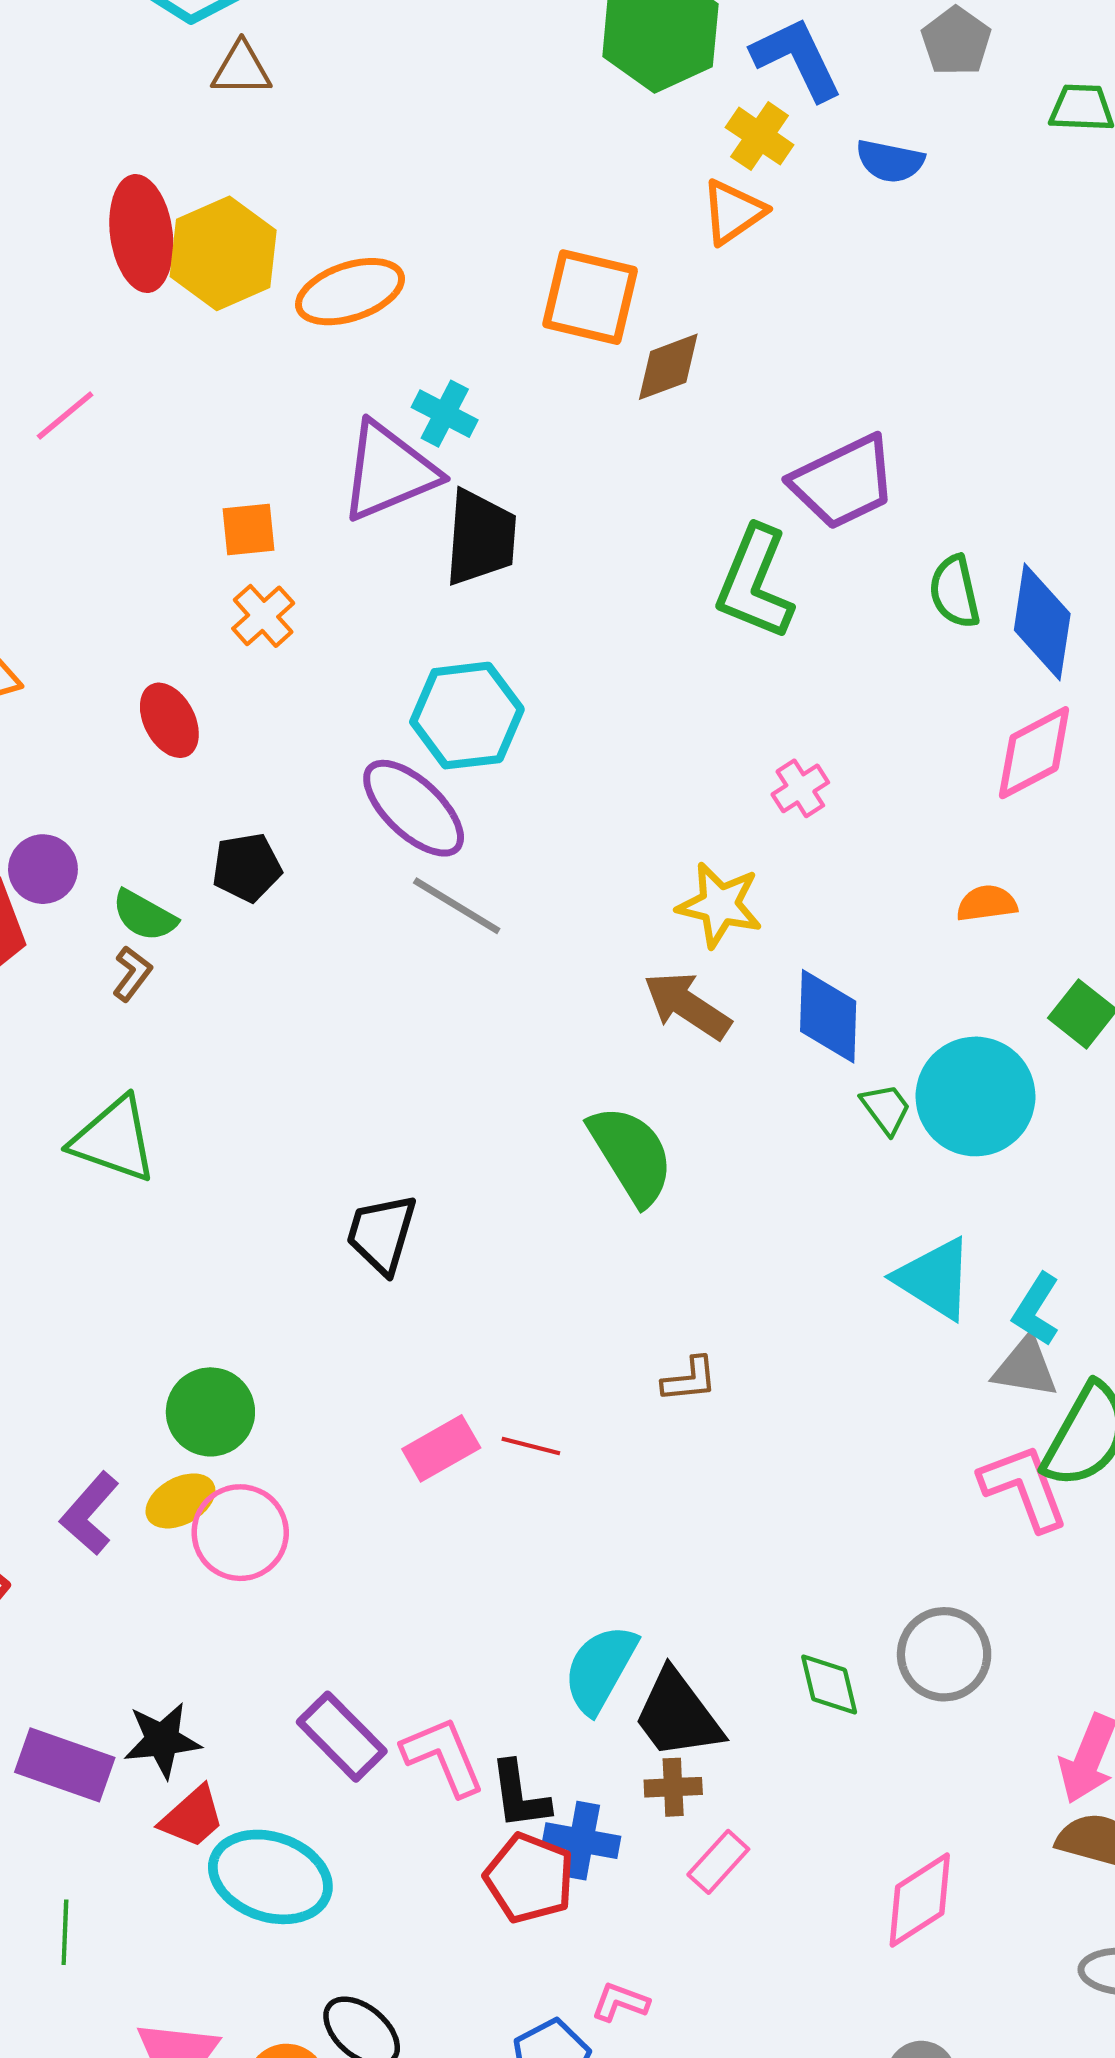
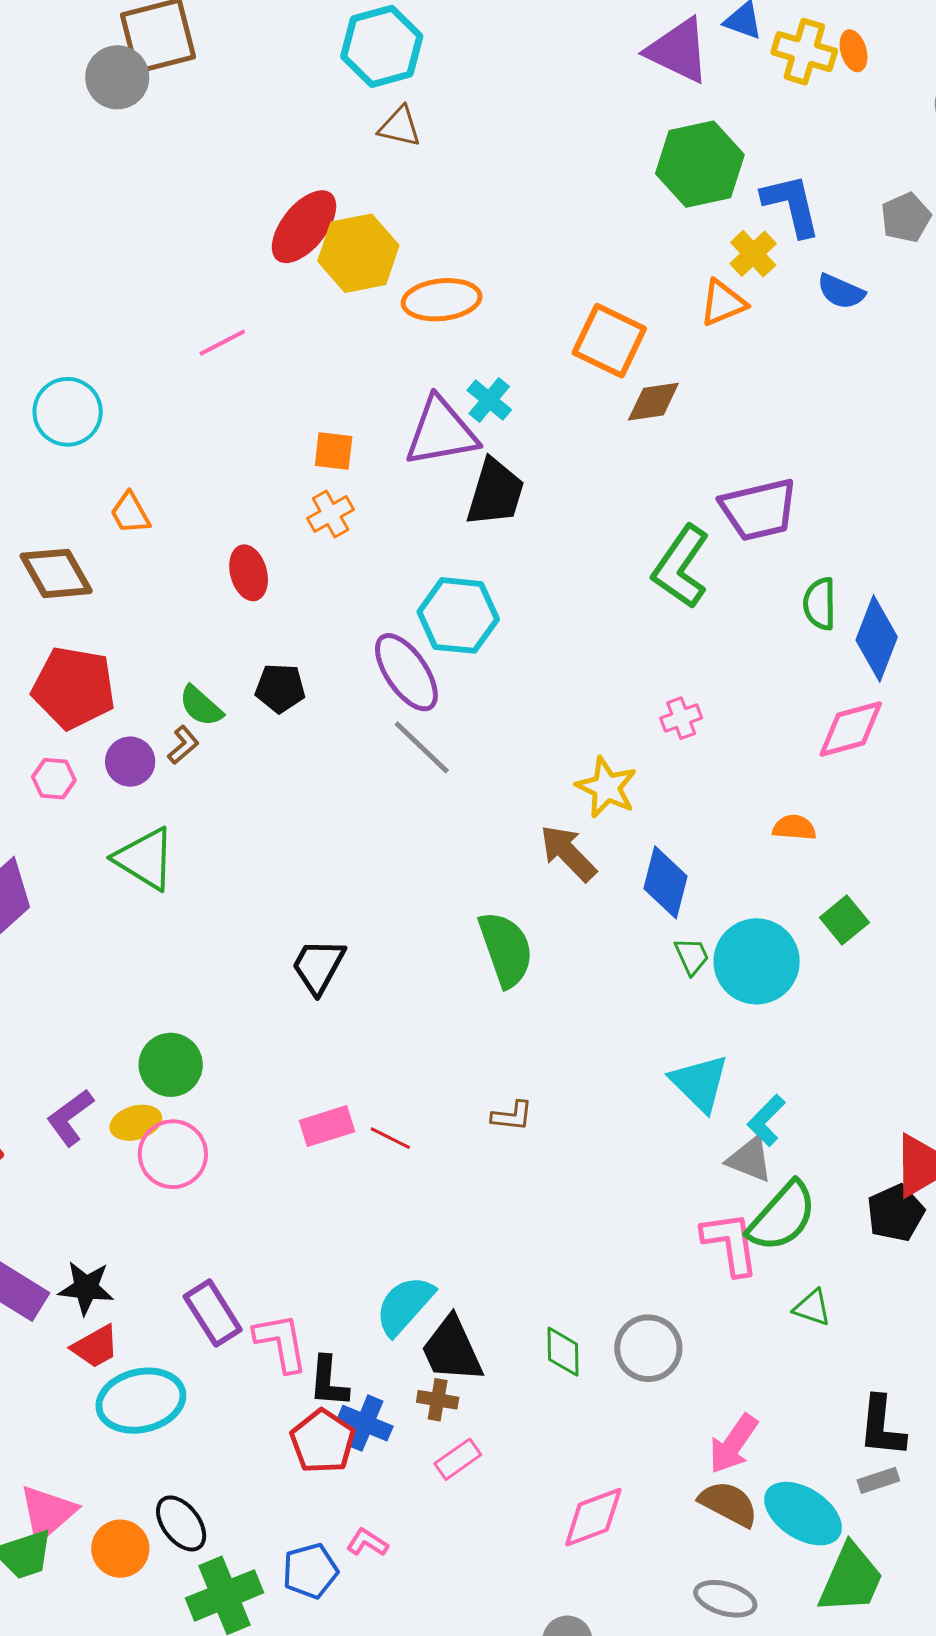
red ellipse: (141, 234) -> (304, 227), turned 34
purple circle: (43, 869) -> (130, 762), moved
cyan ellipse: (270, 1877) -> (141, 1401), turned -44

